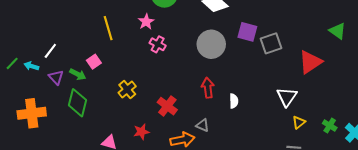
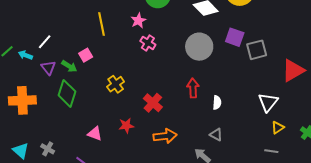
gray triangle: (203, 125) -> (216, 135), moved

